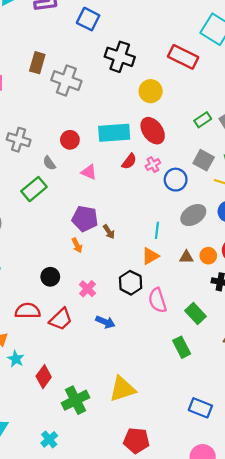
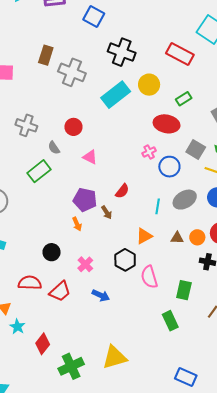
green rectangle: (203, 120) -> (184, 99), moved
red ellipse: (153, 131) -> (167, 124), moved, turned -45
cyan rectangle: (114, 133) -> (116, 95), moved, turned -36
red semicircle: (129, 161) -> (122, 191), moved
cyan line: (157, 230) -> (158, 206), moved
green rectangle: (196, 314) -> (184, 290), turned 54

